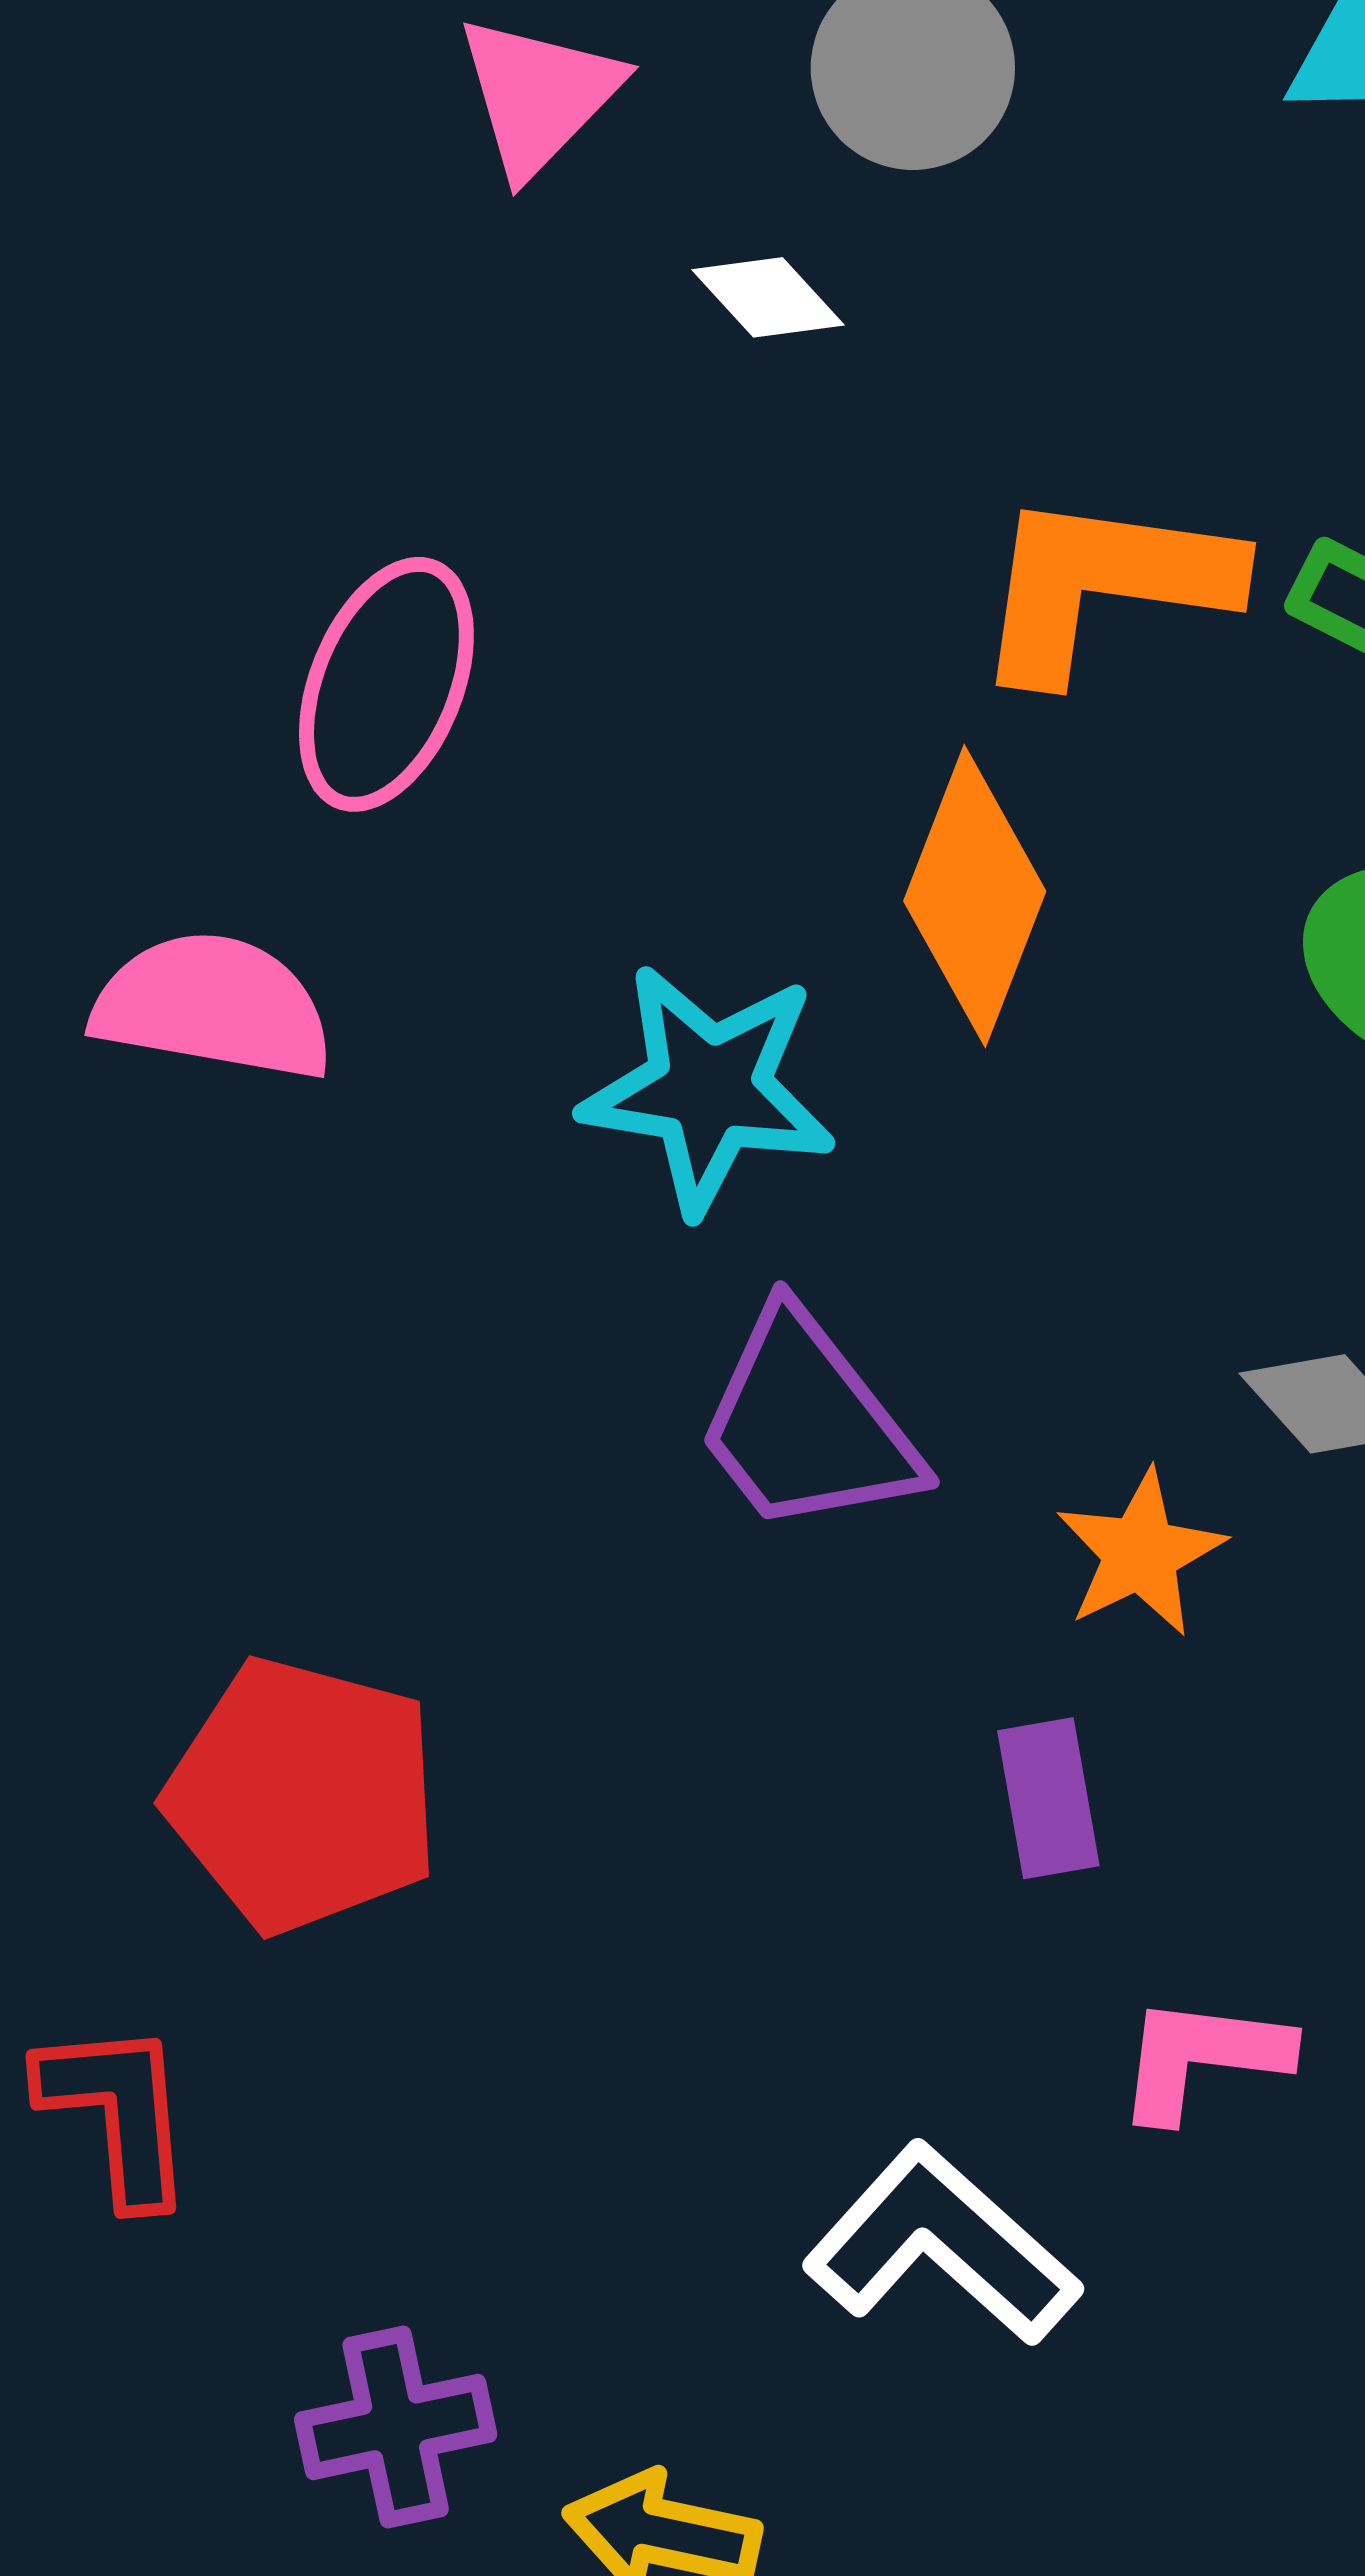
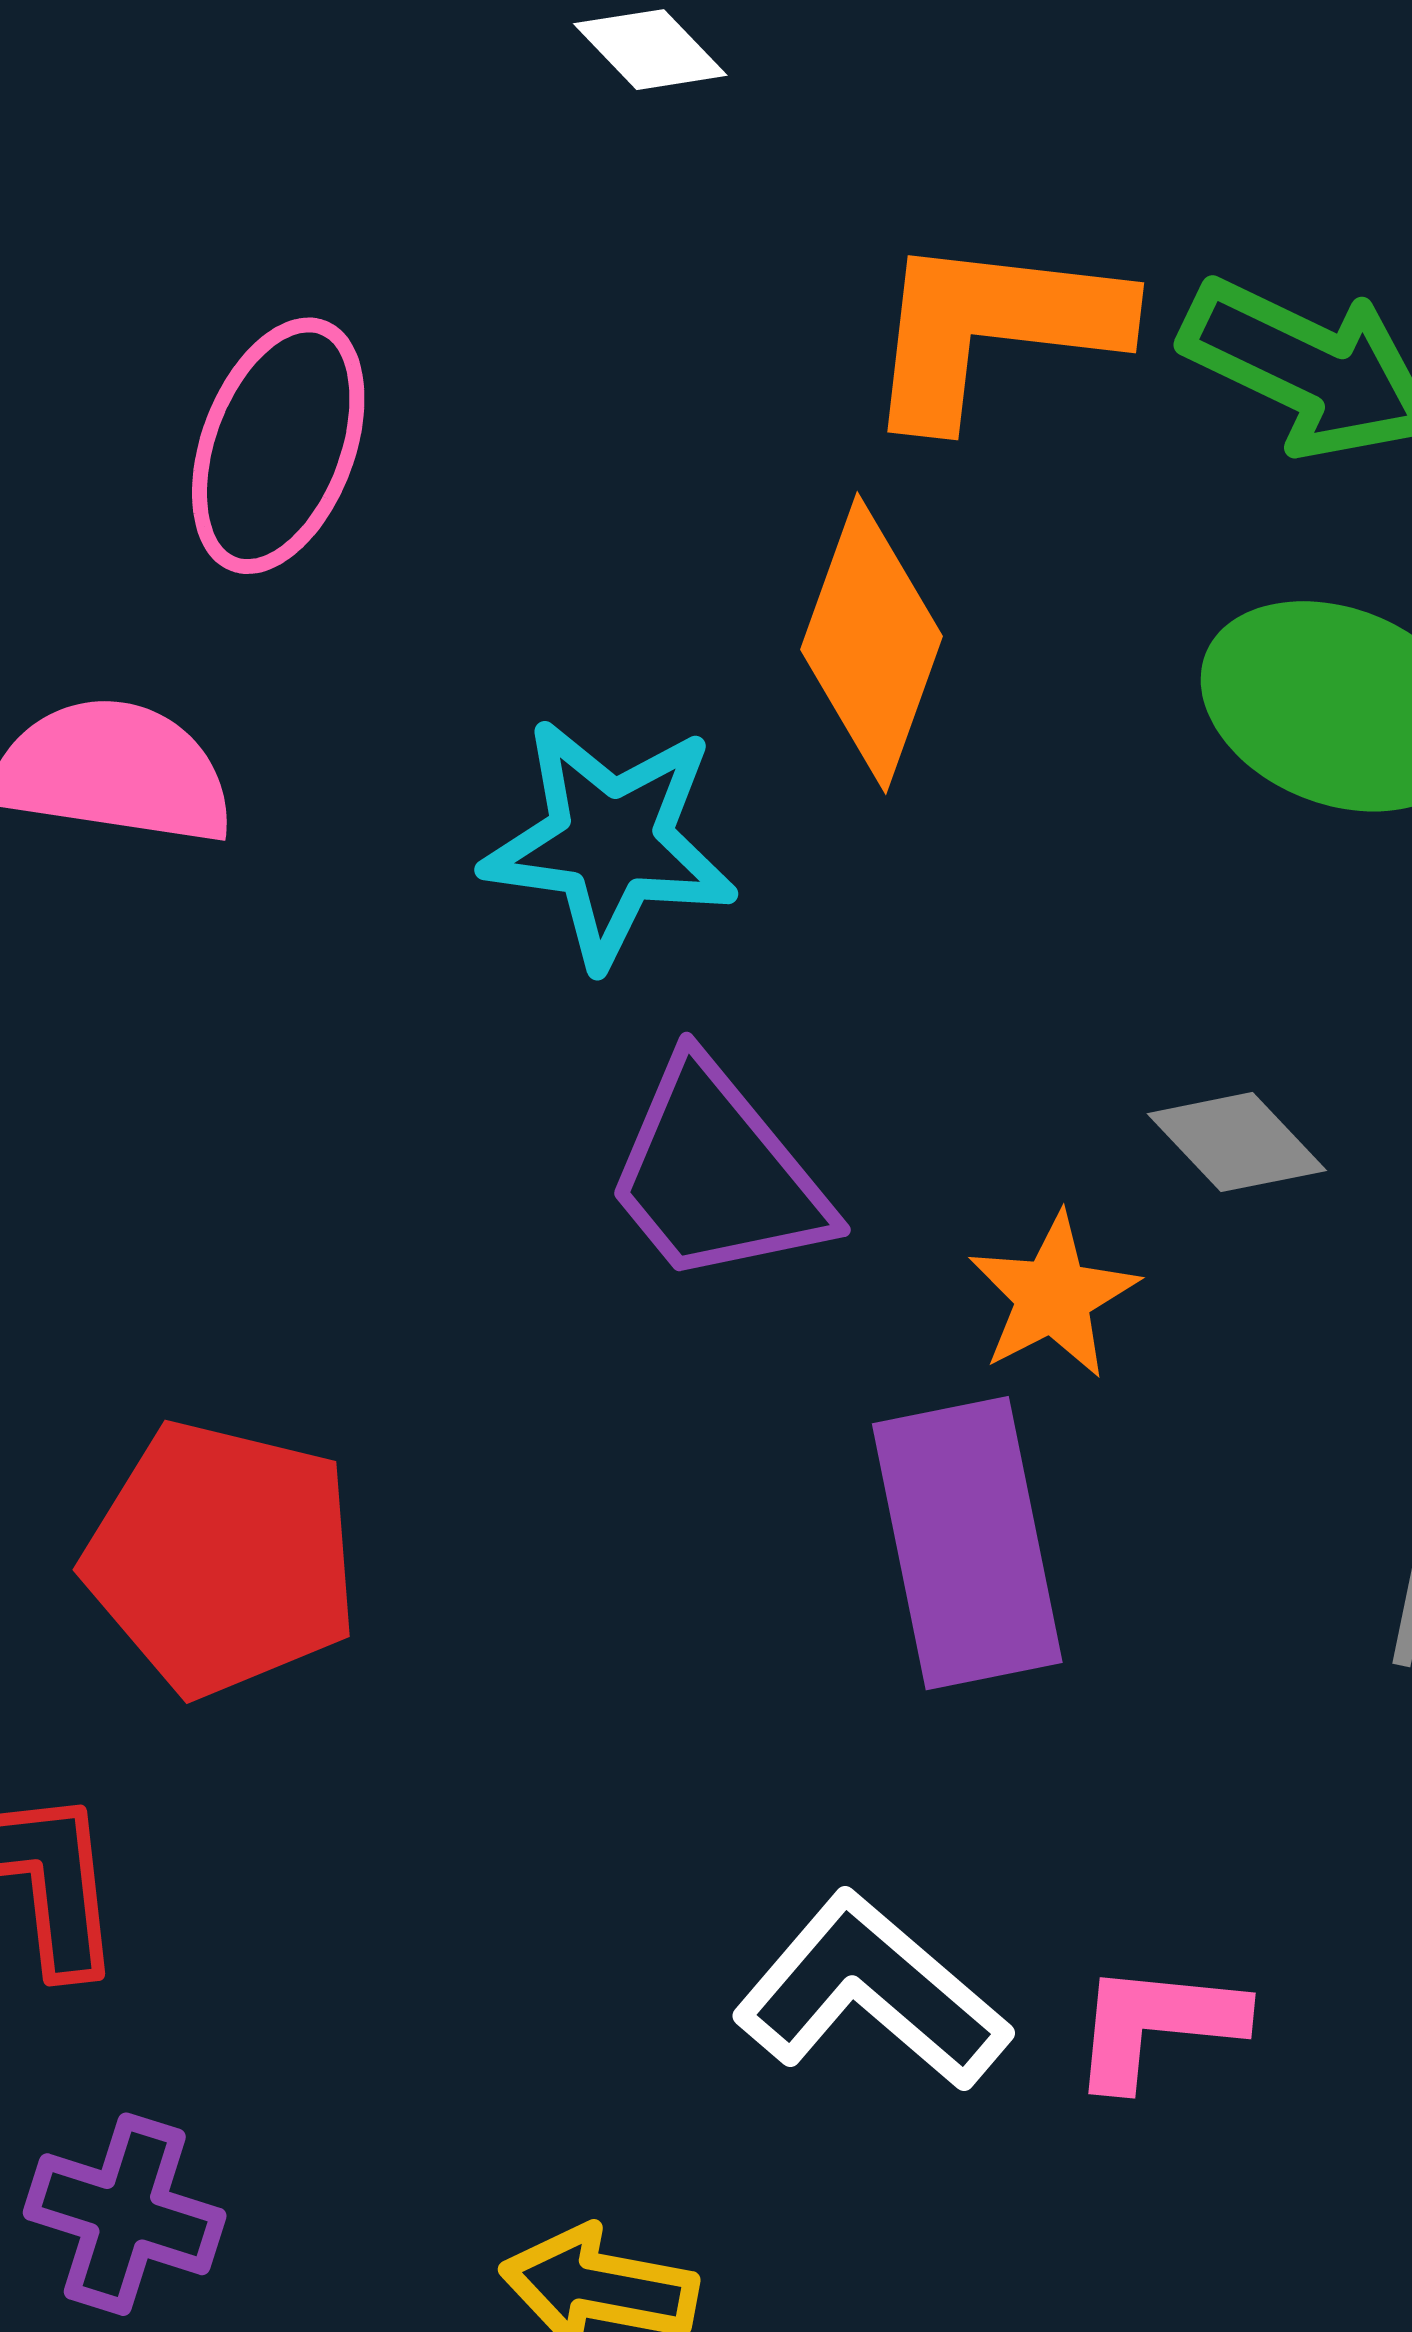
purple rectangle: (1048, 1798) -> (967, 1543), size x1.8
pink L-shape: (1202, 2058) -> (1157, 2025), moved
purple cross: (396, 2427) -> (125, 2214), moved, turned 31

